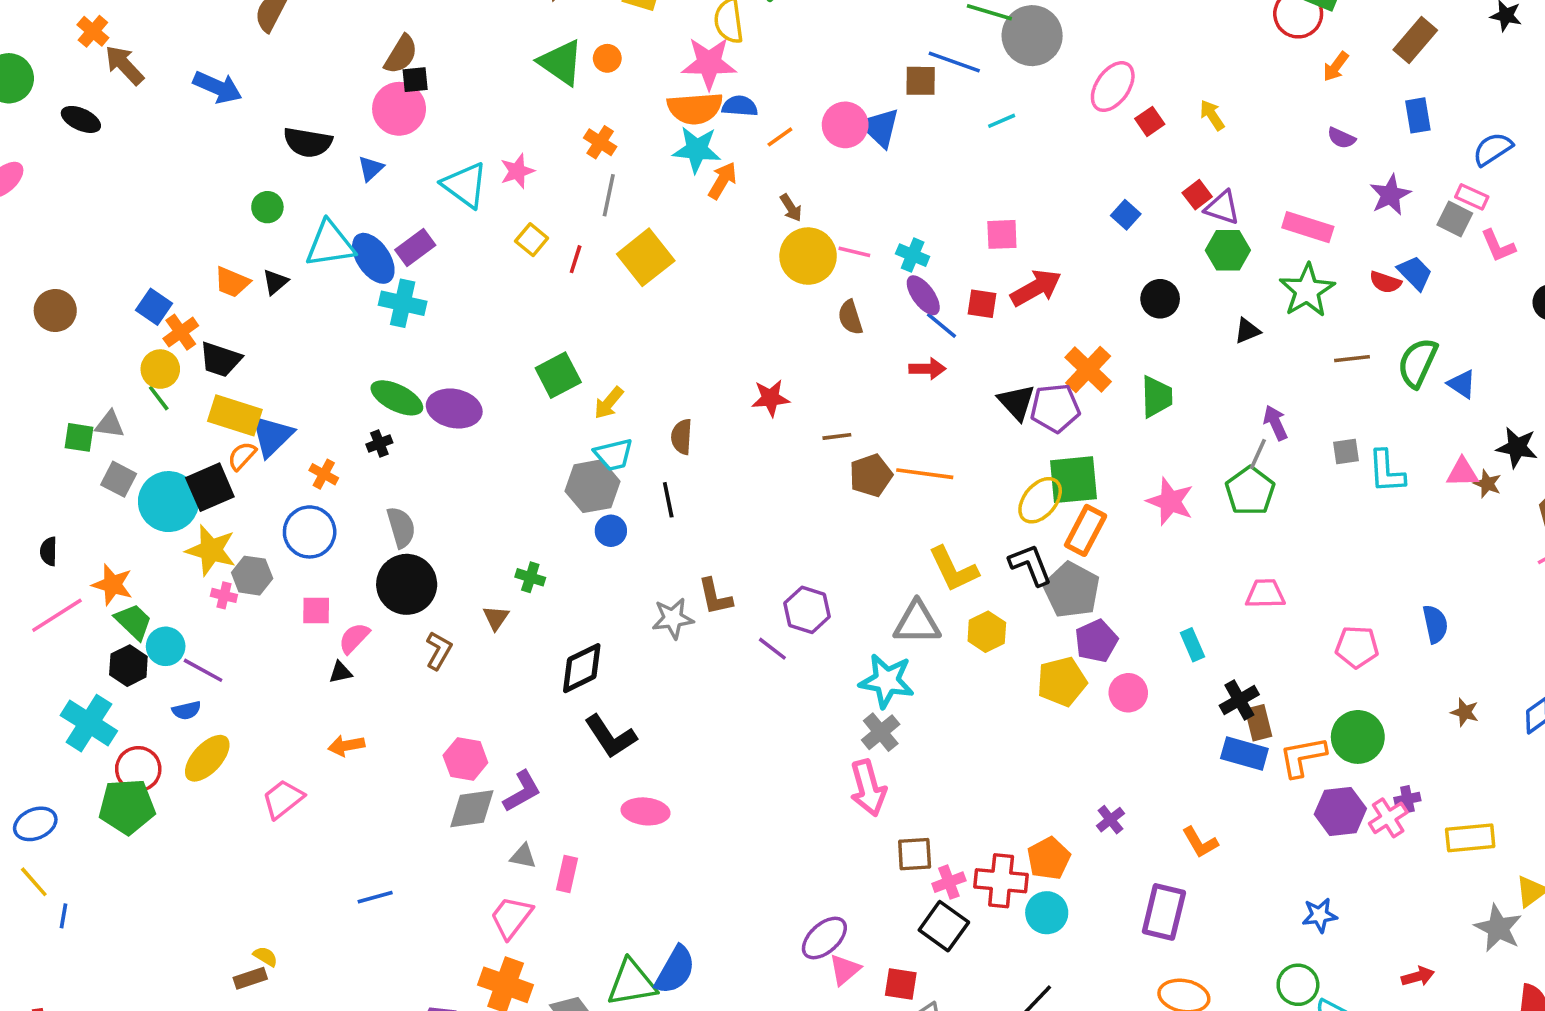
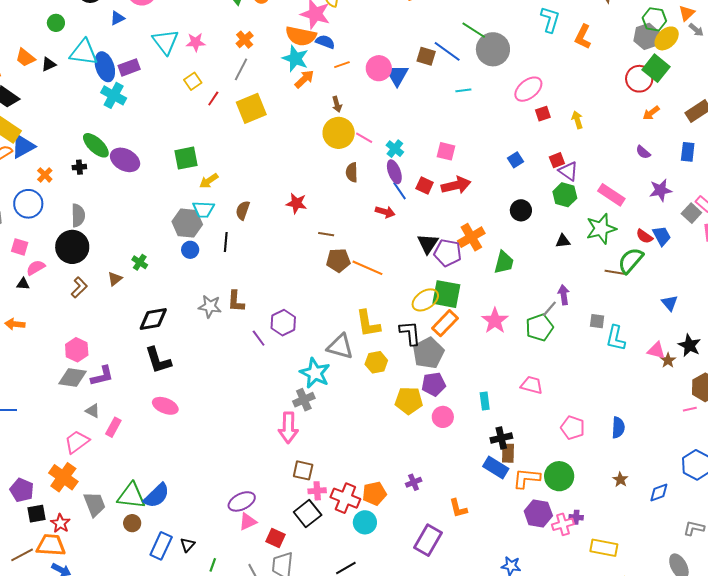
green semicircle: (1418, 363) -> (631, 261), moved

